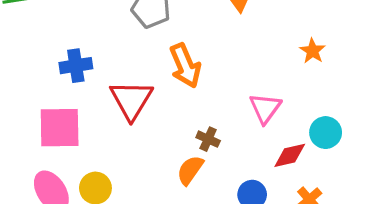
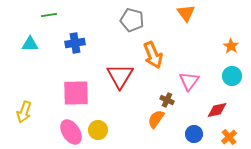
blue cross: (76, 66) -> (75, 43), moved
pink triangle: (265, 108) -> (189, 81), moved
cyan circle: (326, 133) -> (232, 76), moved

